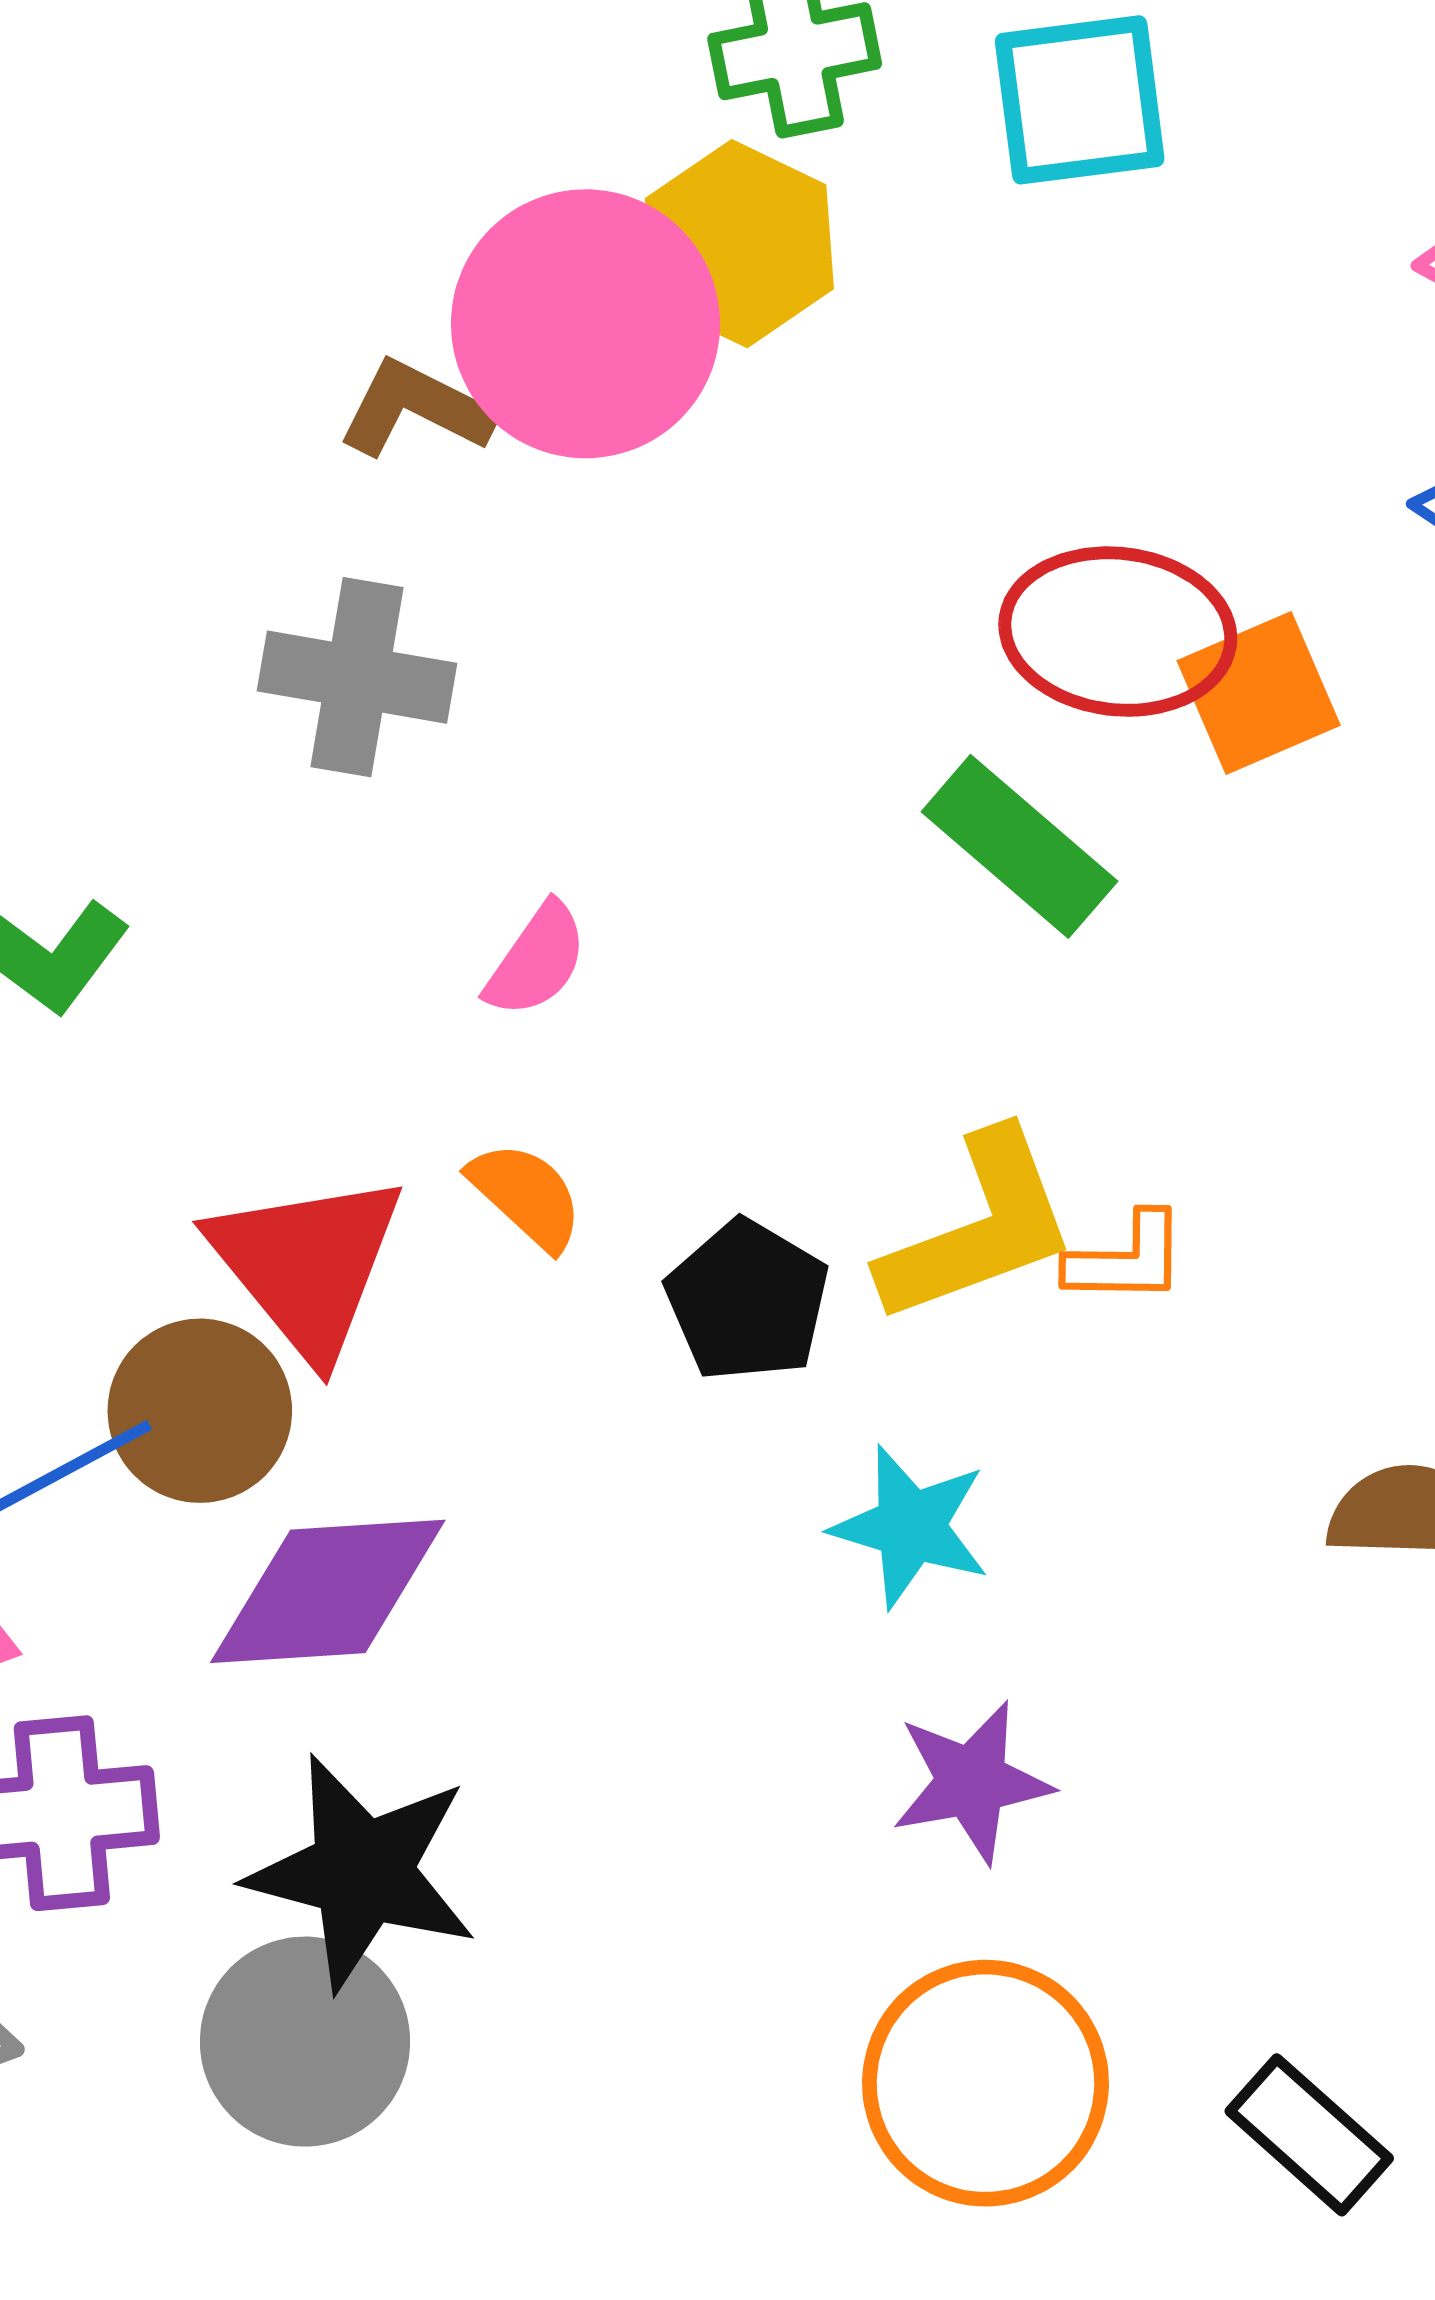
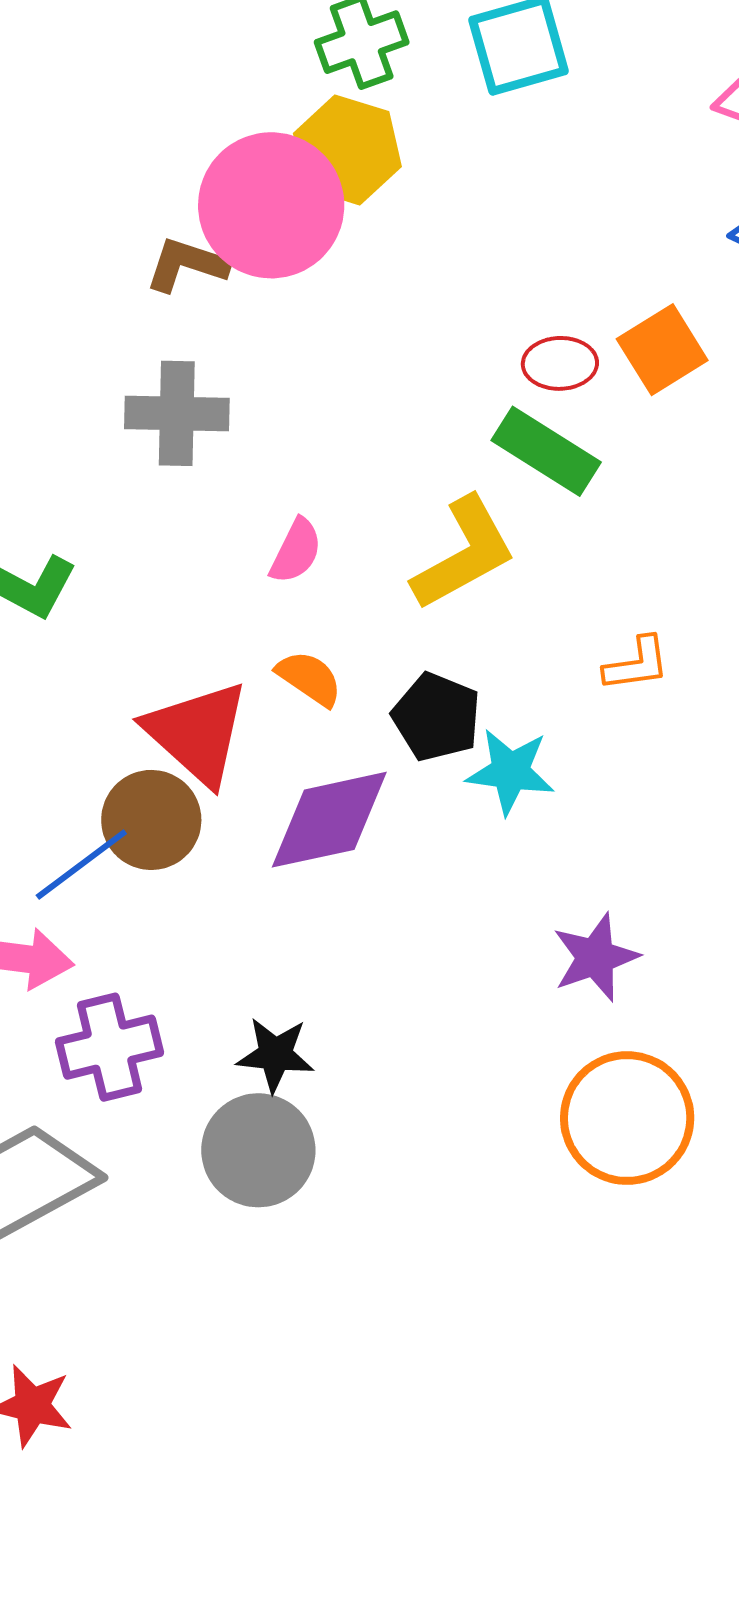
red ellipse: (1118, 632) -> (560, 363), moved, size x0.6
yellow L-shape: (978, 1228) -> (464, 553), moved
cyan star: (911, 1527) -> (510, 771), moved
purple diamond: (328, 1591) -> (329, 820), moved
black star: (362, 1872) -> (275, 1055), size x0.6

